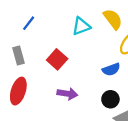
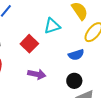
cyan triangle: (81, 26) -> (52, 26), moved

